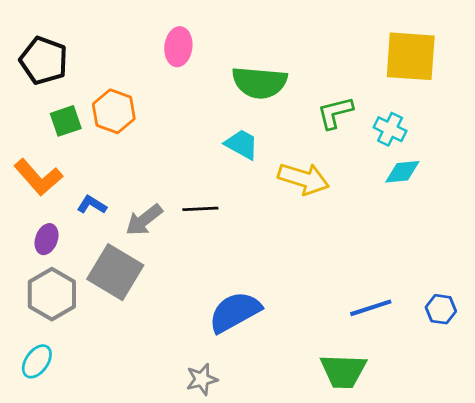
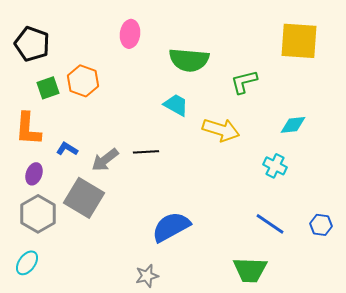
cyan cross: (390, 129) -> (275, 166), moved
orange L-shape: (38, 177) -> (28, 129), turned 45
blue line: (371, 308) -> (270, 224), turned 52

